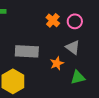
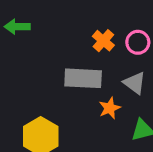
gray rectangle: (27, 51) -> (83, 78), moved

